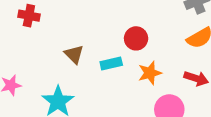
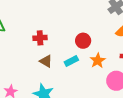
red cross: (29, 16) -> (40, 38), moved

